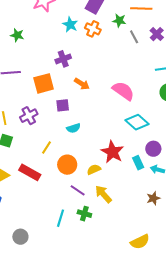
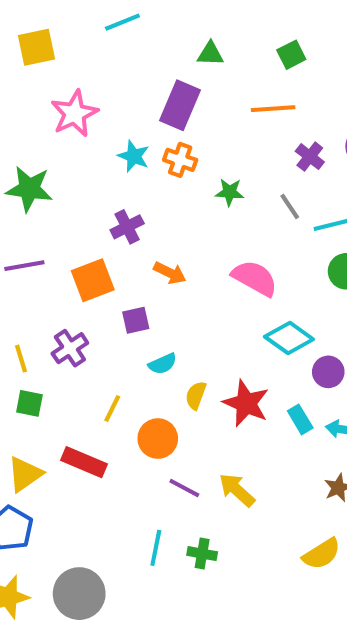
green star: (119, 21) -> (230, 192), moved
green star: (17, 35) -> (29, 189), size x1.6
gray line: (134, 37) -> (290, 206), moved
purple circle: (153, 149) -> (328, 372), moved
yellow semicircle: (94, 169) -> (196, 395), moved, turned -40
green cross: (84, 214) -> (202, 554), moved
gray circle: (20, 237) -> (79, 594), size x1.6
yellow semicircle: (140, 242) -> (322, 554), moved

